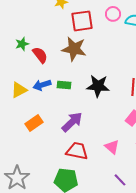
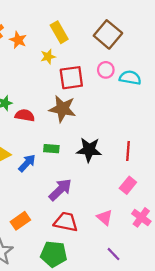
red semicircle: (40, 55) -> (25, 115), turned -42
blue arrow: (42, 85) -> (27, 163), moved, turned 150
orange rectangle: (34, 123) -> (20, 221), moved

